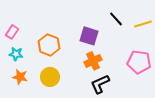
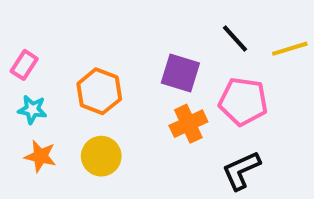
pink pentagon: (139, 62) -> (243, 101), moved
black L-shape: (100, 84) -> (241, 170), moved

